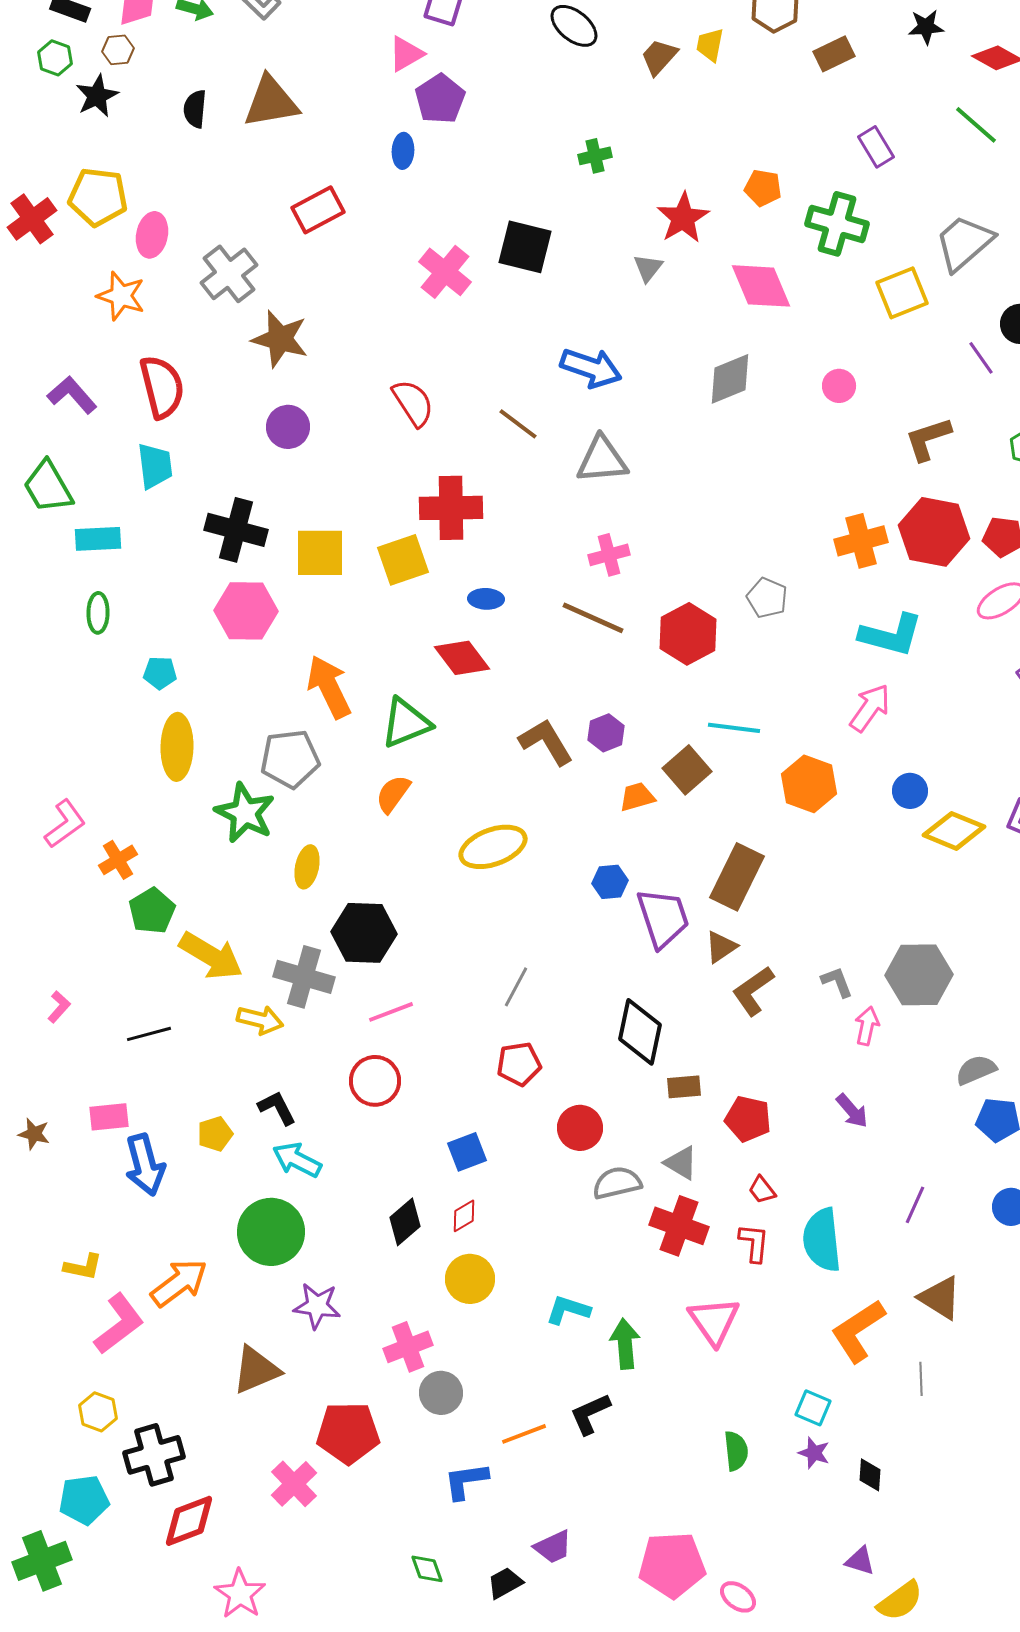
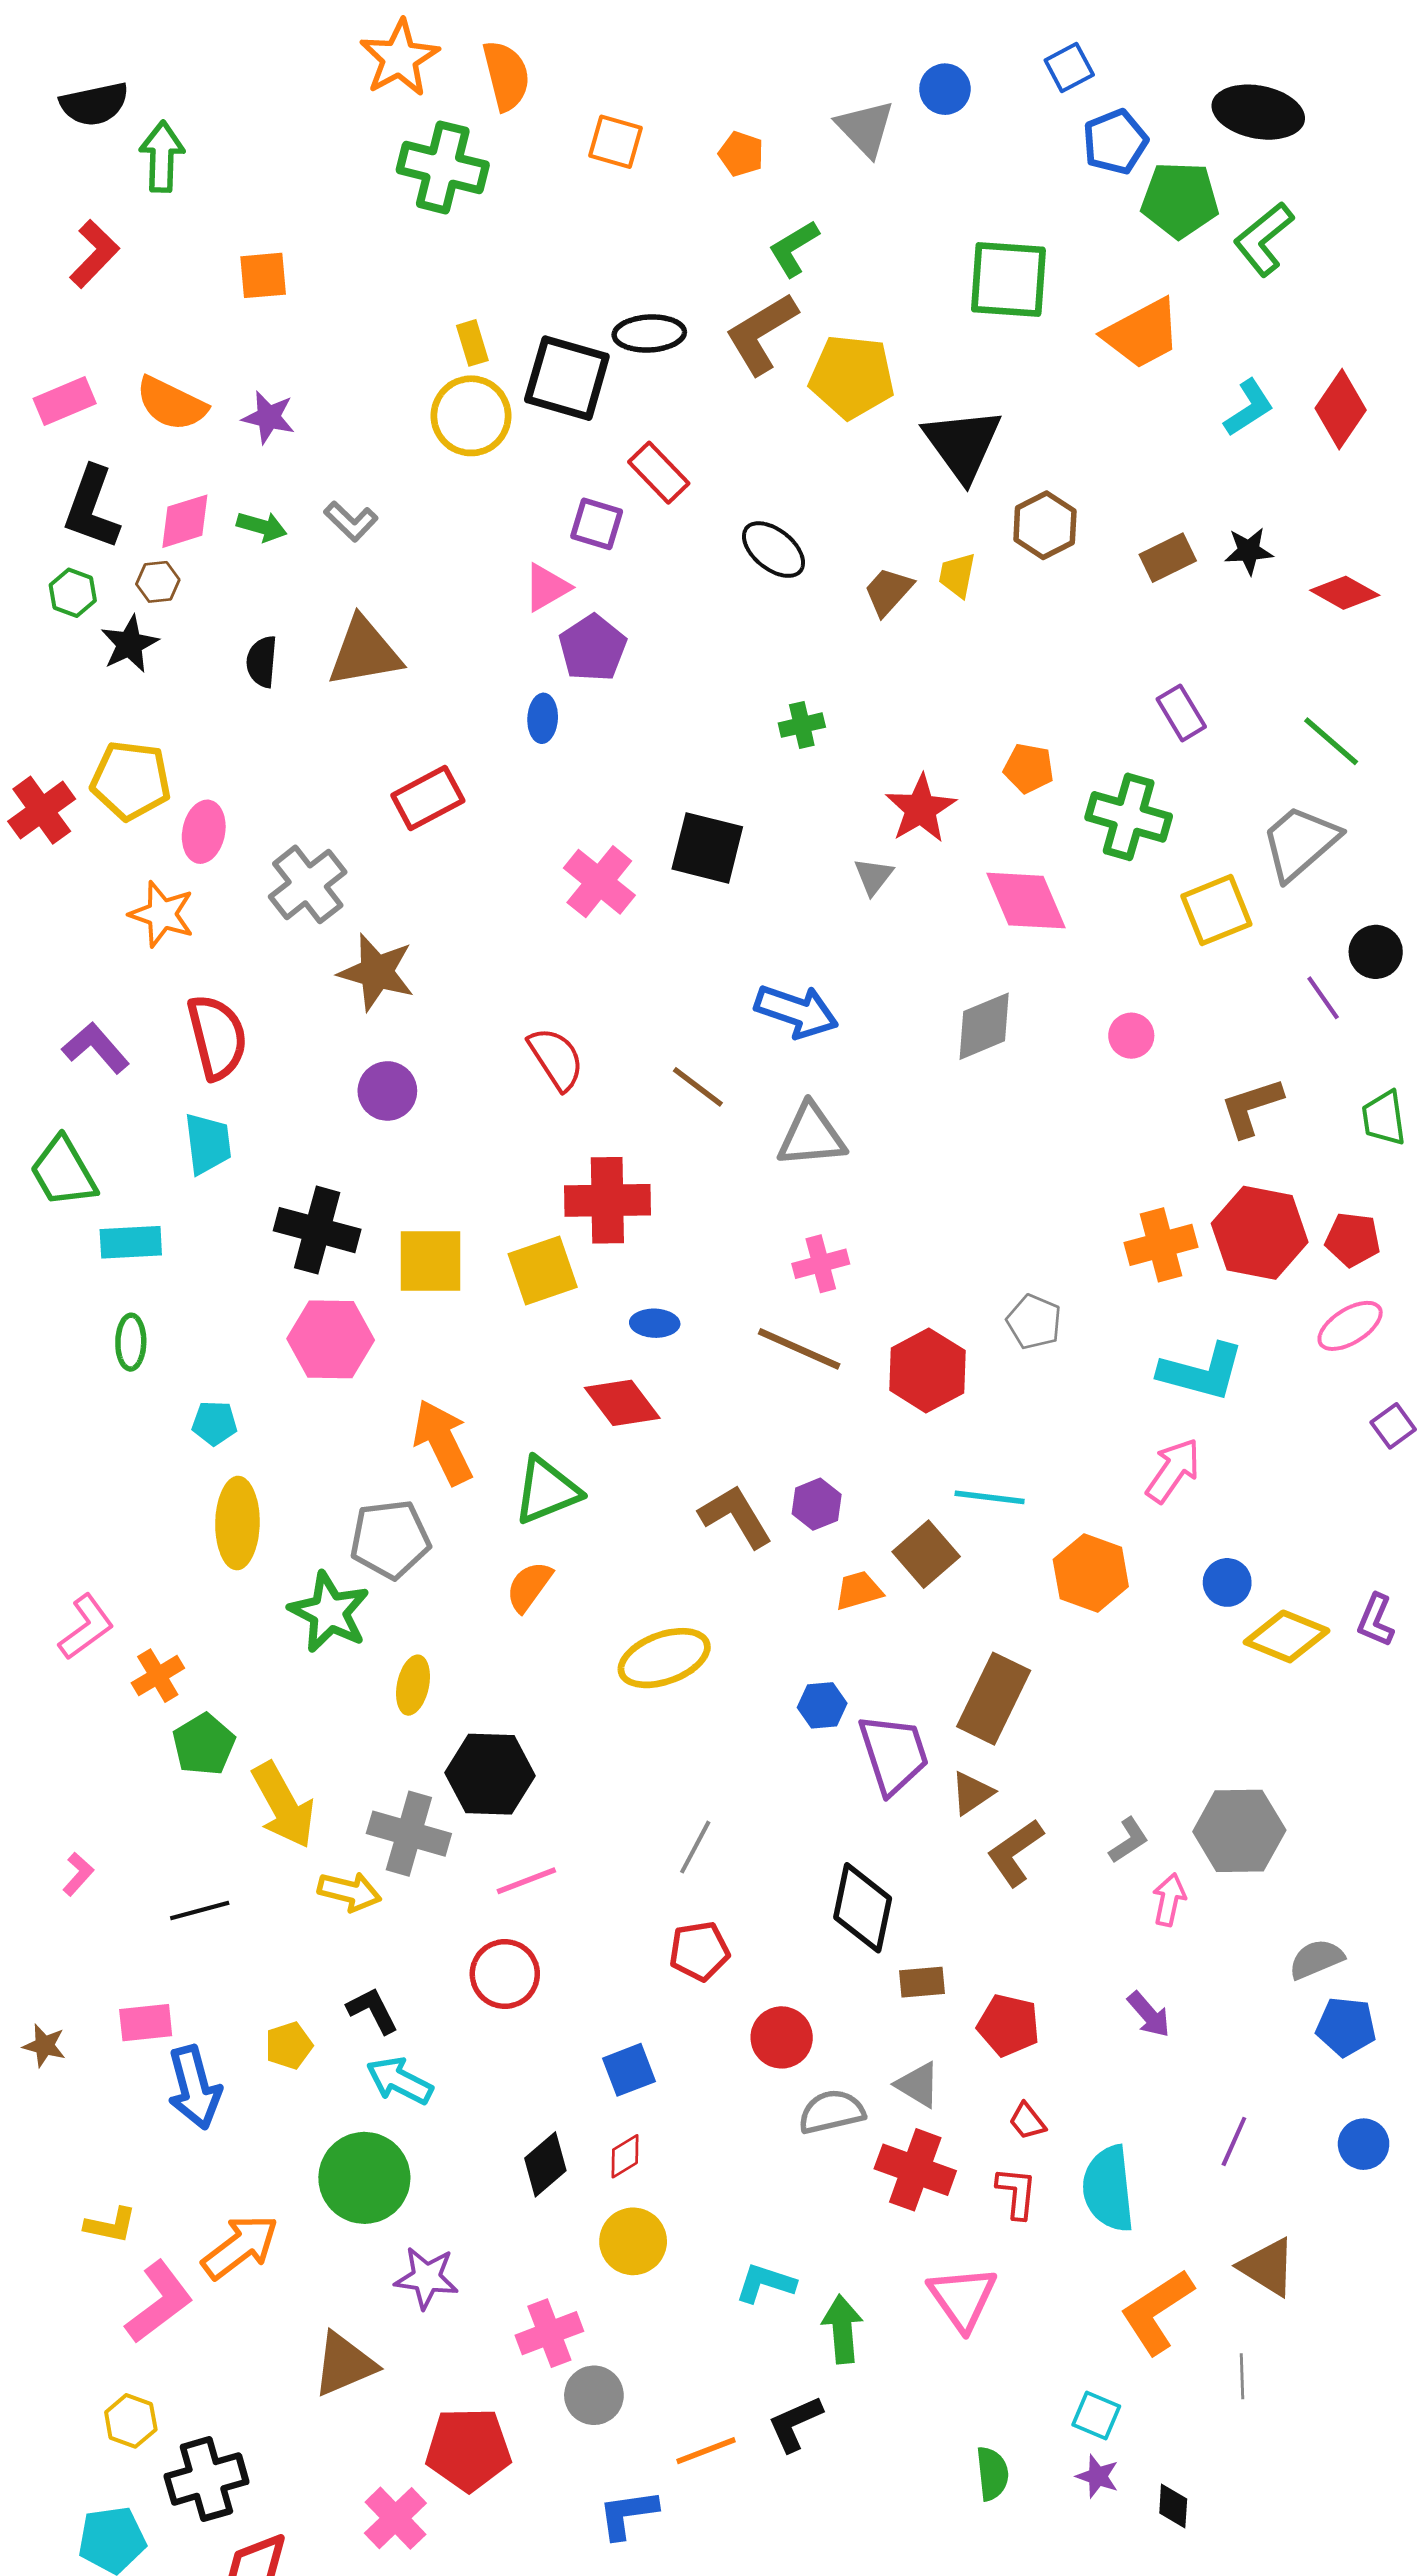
brown rectangle: (834, 54) -> (1168, 558), moved
green line: (976, 125) -> (1331, 741), moved
yellow arrow: (211, 956) -> (283, 1805), turned 30
gray L-shape: (837, 982) -> (1129, 1840), turned 78

